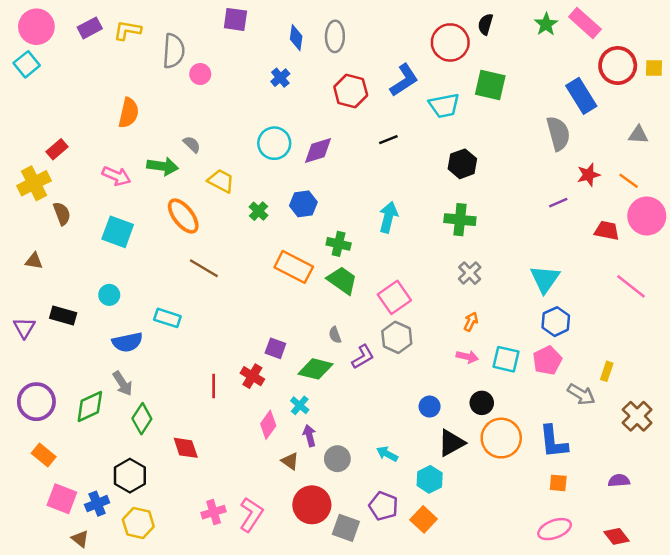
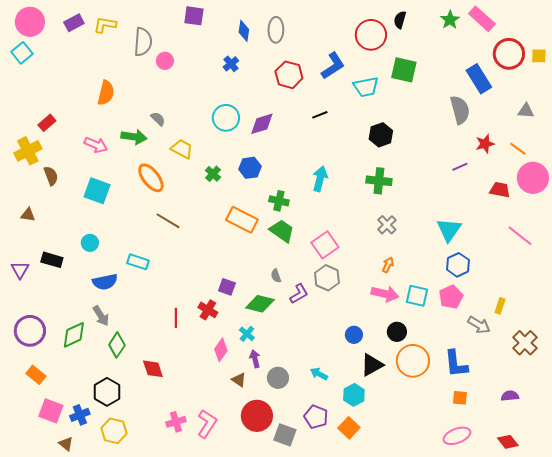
pink arrow: (467, 357) -> (385, 294), size x1.5

